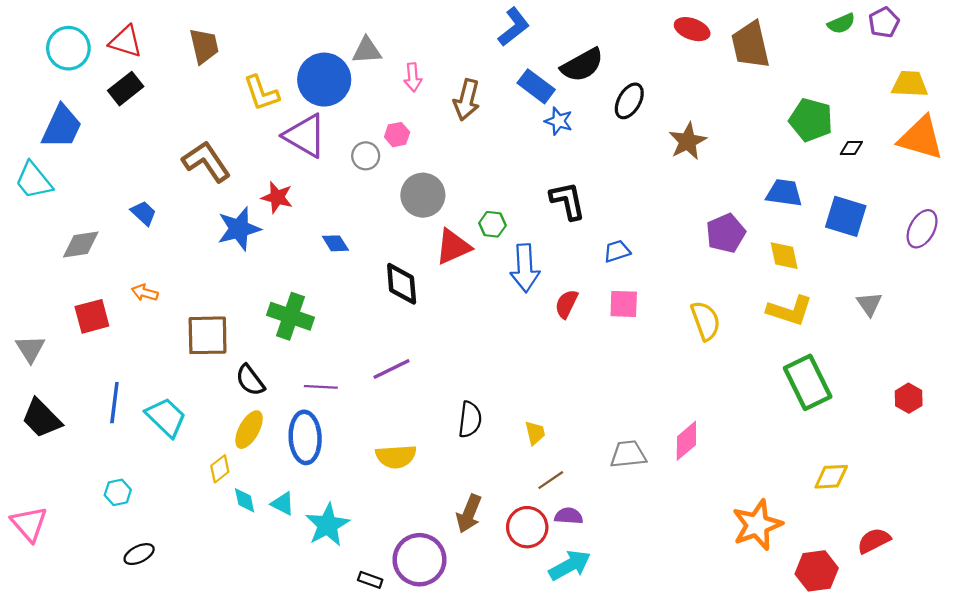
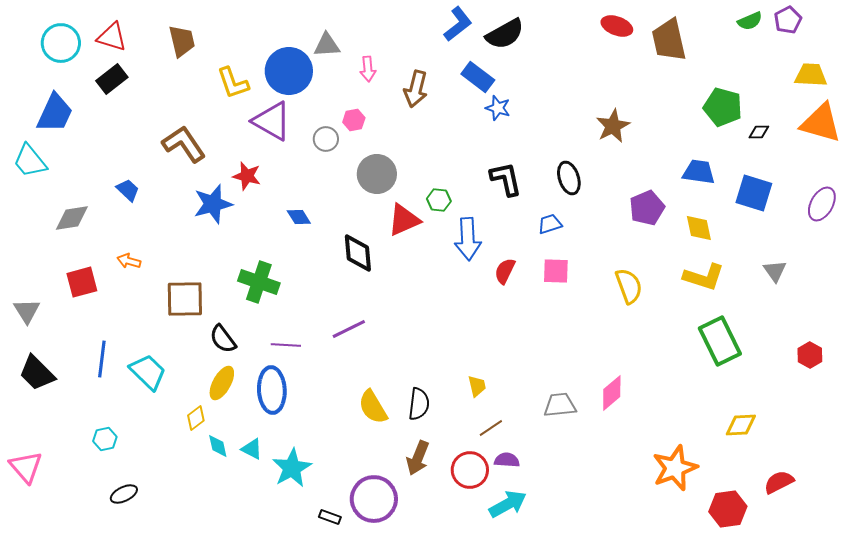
black semicircle: (582, 65) -> (505, 34), moved
black ellipse: (629, 101) -> (569, 178), moved, turned -48
black semicircle: (470, 419) -> (419, 404), moved
yellow semicircle: (396, 456) -> (373, 407), moved, turned 63

